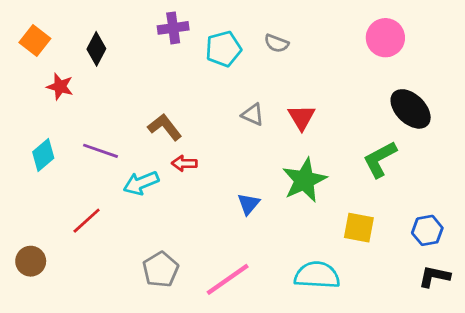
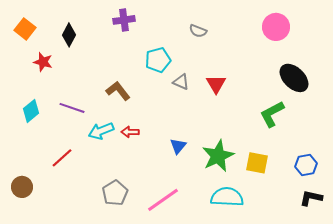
cyan pentagon: (223, 49) -> (158, 60), moved
red arrow: (184, 163) -> (130, 132), moved
green star: (304, 180) -> (218, 156), moved

